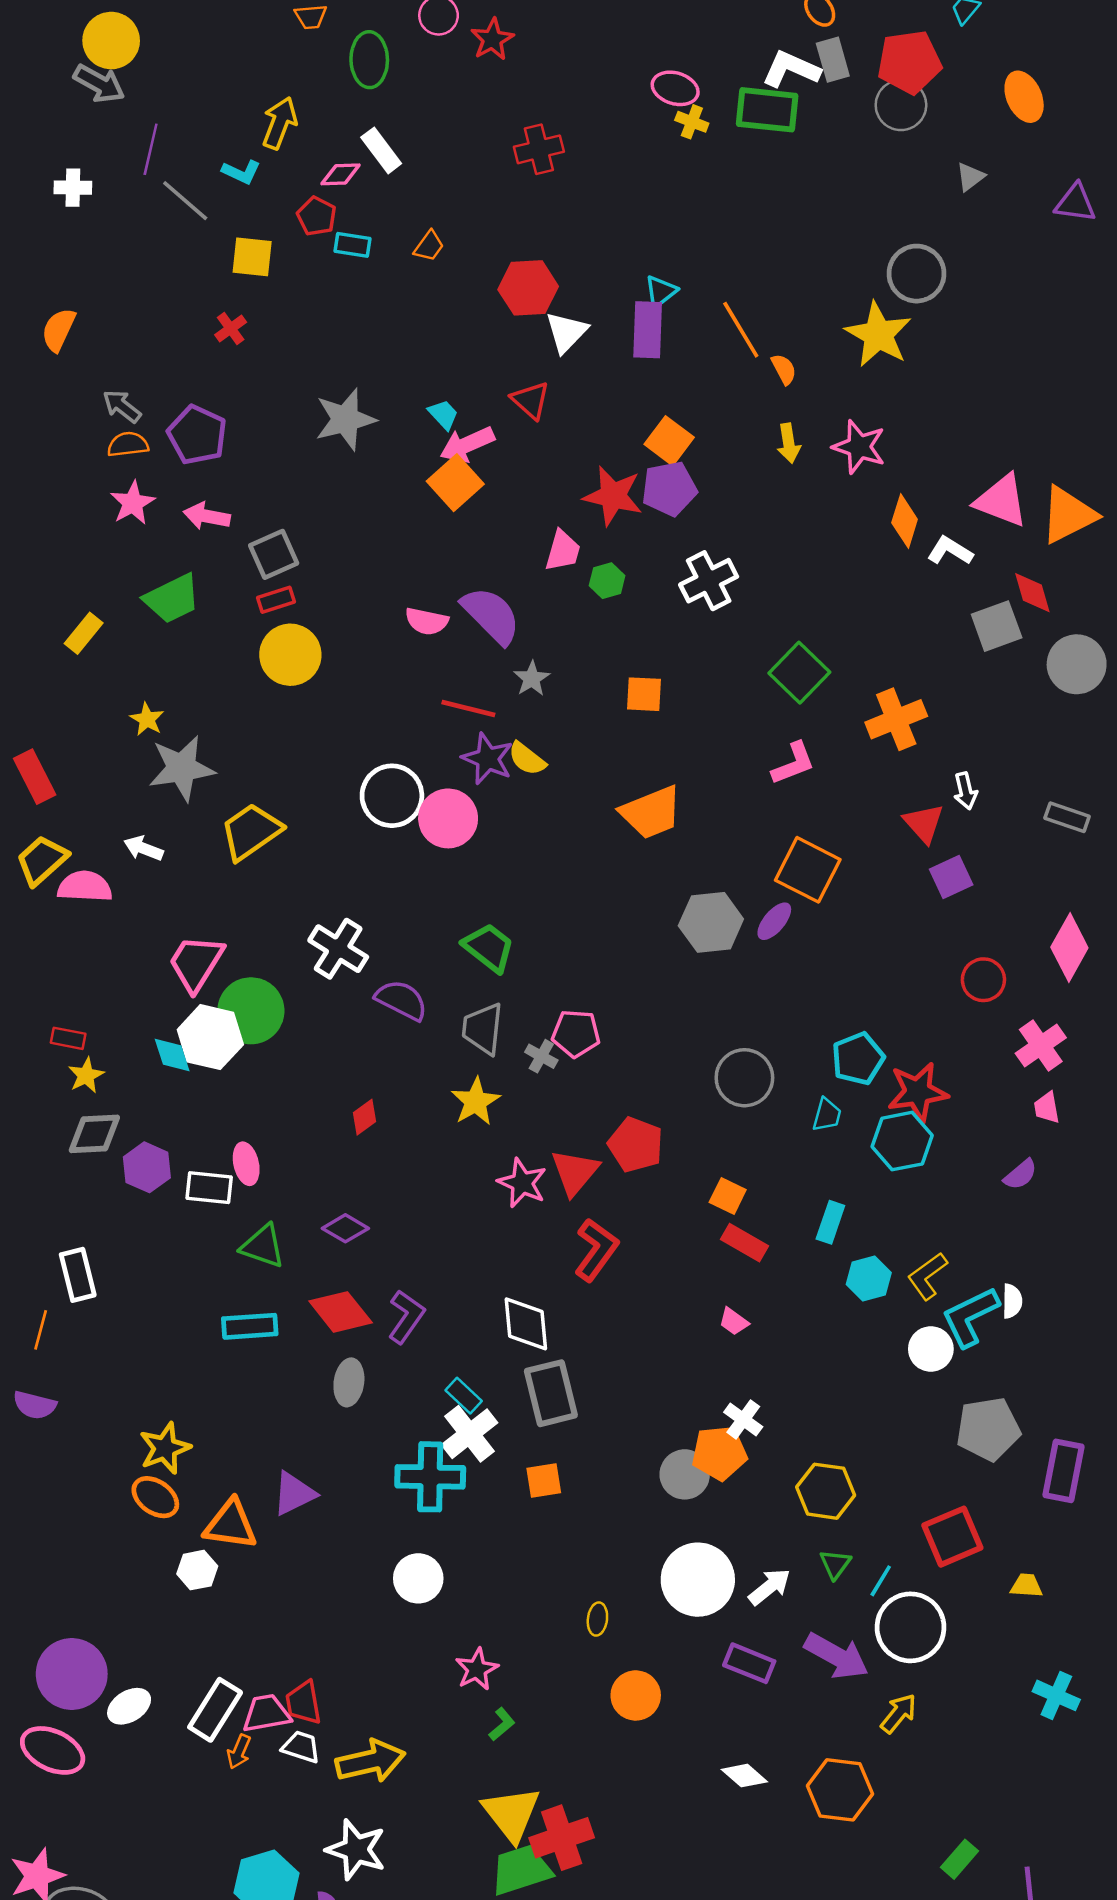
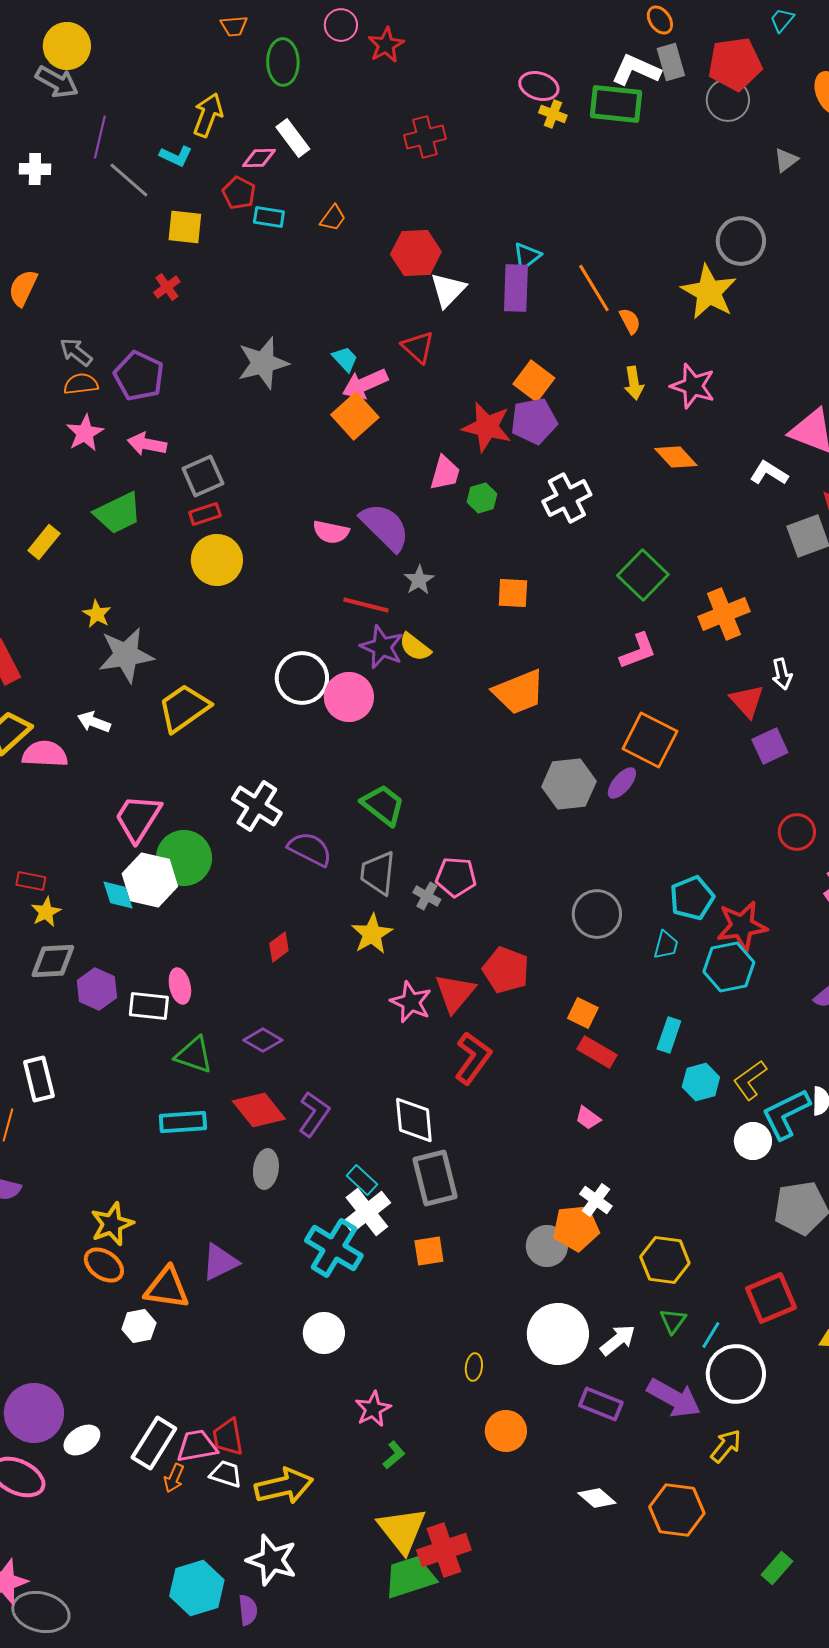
orange diamond: (905, 521) -> (676, 457), moved, turned -60
cyan cross: (430, 1477) -> (334, 1248), turned 30

